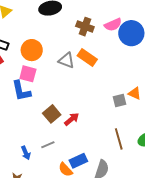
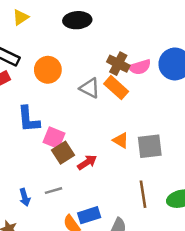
pink semicircle: (113, 25) -> (140, 67), moved
brown cross: (85, 27) -> (118, 64), moved
pink square: (28, 74) -> (54, 138), moved
orange triangle: (135, 93) -> (121, 140), moved
gray square: (119, 100) -> (150, 146), size x1.5

